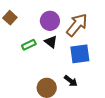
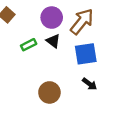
black arrow: (71, 81) -> (90, 84), moved

